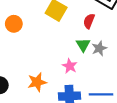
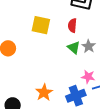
pink star: (70, 66) -> (88, 77), moved

